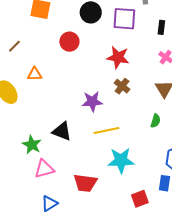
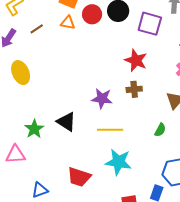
red circle: (69, 42) -> (92, 14), moved
orange triangle: (35, 74) -> (68, 23), moved
brown cross: (122, 86) -> (134, 89), turned 35
pink triangle: (44, 169) -> (16, 154), moved

